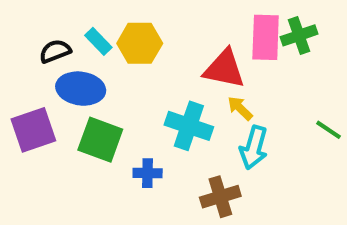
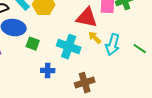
green square: (100, 140) -> (33, 44), moved, size x0.6
cyan arrow: (254, 148) -> (113, 45), moved

